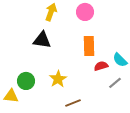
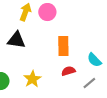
pink circle: (85, 12) -> (47, 12), moved
red semicircle: (101, 66) -> (68, 71), moved

